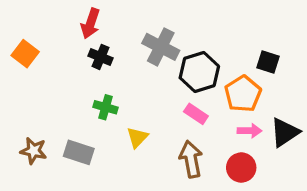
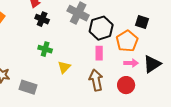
pink rectangle: (196, 114) -> (99, 53), turned 56
gray rectangle: (79, 152) -> (28, 87), moved

